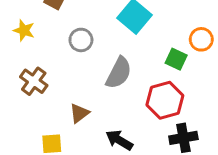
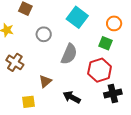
orange circle: (201, 39) -> (114, 23), moved

